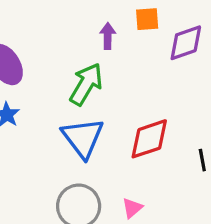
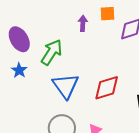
green arrow: (86, 84) -> (52, 52), moved

